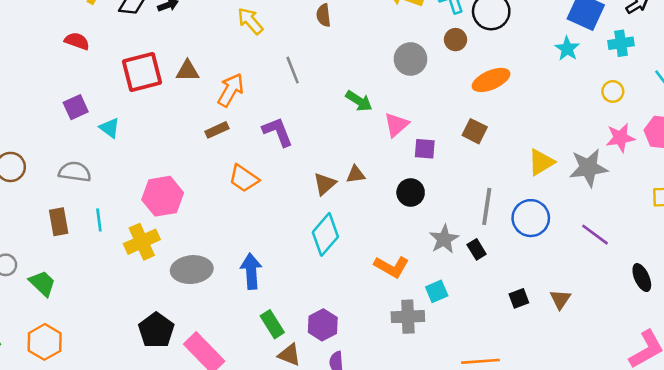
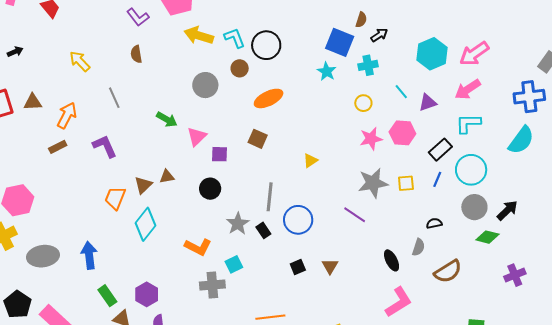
yellow triangle: (541, 162) -> (310, 161), size x0.7
gray star: (588, 168) -> (373, 183), moved
orange trapezoid: (244, 178) -> (115, 198), moved, turned 80
blue circle: (531, 218) -> (298, 220), moved
black ellipse: (642, 278) -> (392, 260), moved

